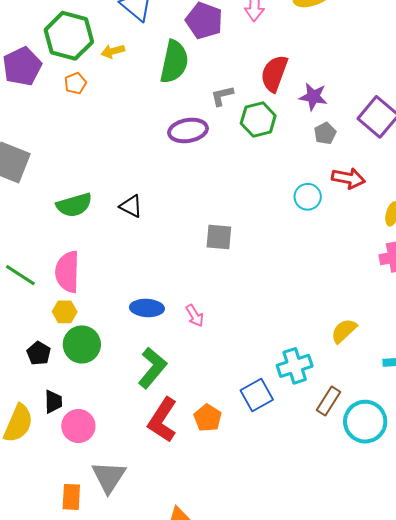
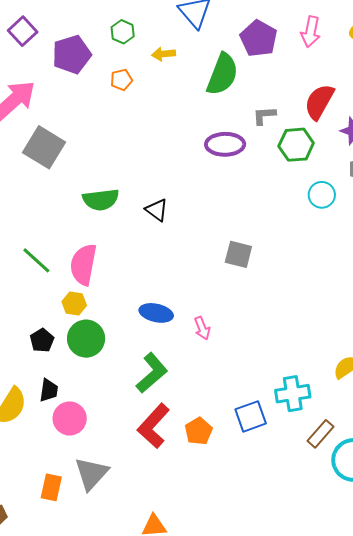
green hexagon: (69, 36) -> (123, 32), size x0.5
cyan circle: (308, 197) -> (322, 195), moved

